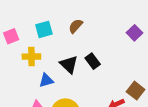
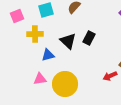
black rectangle: (93, 61) -> (89, 38), turned 64

